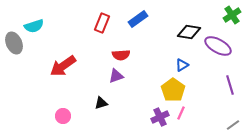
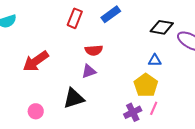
blue triangle: (182, 65) -> (155, 60), turned 32
black triangle: (101, 103) -> (74, 98), size x1.6

